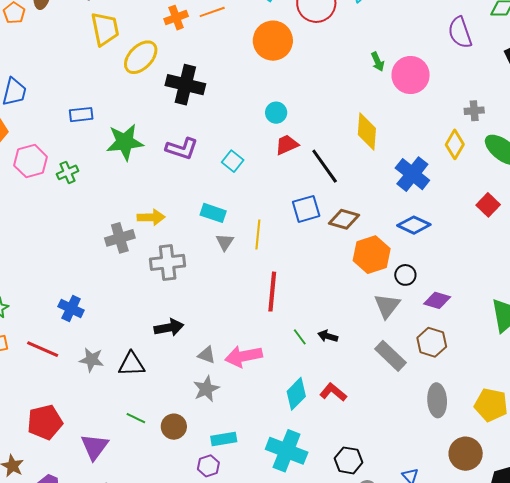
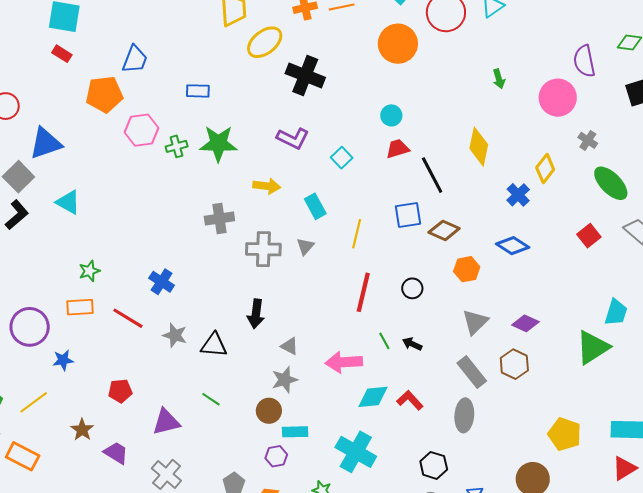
pink circle: (411, 75) -> (558, 98), moved
gray cross: (474, 111) -> (588, 140), turned 30
green star: (125, 142) -> (218, 144), moved
yellow diamond: (455, 144) -> (545, 169), moved
blue cross: (412, 174) -> (518, 195), size x0.7
cyan rectangle: (213, 213) -> (315, 206), turned 35
yellow arrow: (151, 217) -> (267, 186), moved
gray triangle: (225, 242) -> (305, 246), moved
orange hexagon: (372, 255) -> (467, 269), size x0.7
black circle: (405, 275) -> (412, 288), moved
black arrow: (169, 327) -> (256, 314), turned 100
pink arrow: (244, 356) -> (344, 362), moved
cyan diamond: (296, 394) -> (373, 397), turned 32
gray ellipse: (437, 400) -> (464, 415), moved
red pentagon: (45, 422) -> (120, 391), size x0.7
brown circle: (174, 427) -> (269, 411), moved
purple triangle: (95, 447) -> (166, 422), turned 32
black hexagon: (348, 460) -> (434, 465), moved

